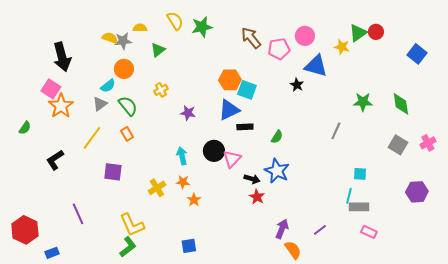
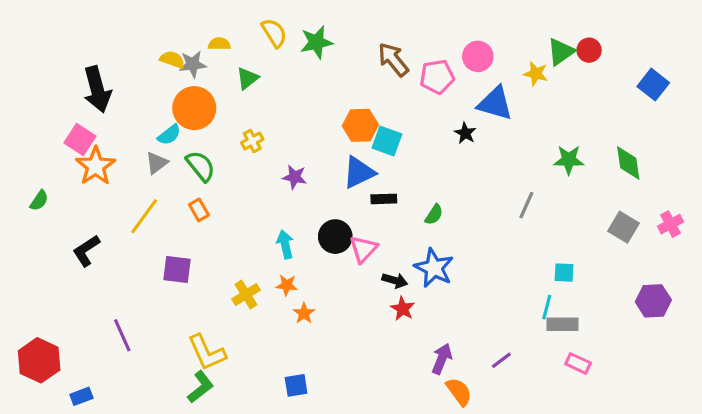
orange circle: (124, 69) -> (194, 108), size x1.4

